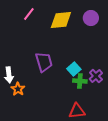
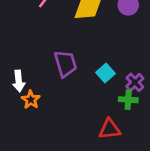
green cross: (80, 81) -> (128, 100), moved

